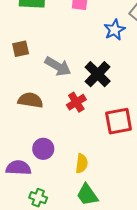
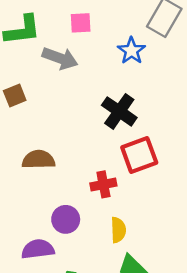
gray arrow: (58, 66) -> (60, 58), moved
red cross: (76, 102) -> (103, 184), moved, turned 30
red square: (119, 121) -> (139, 155), moved

